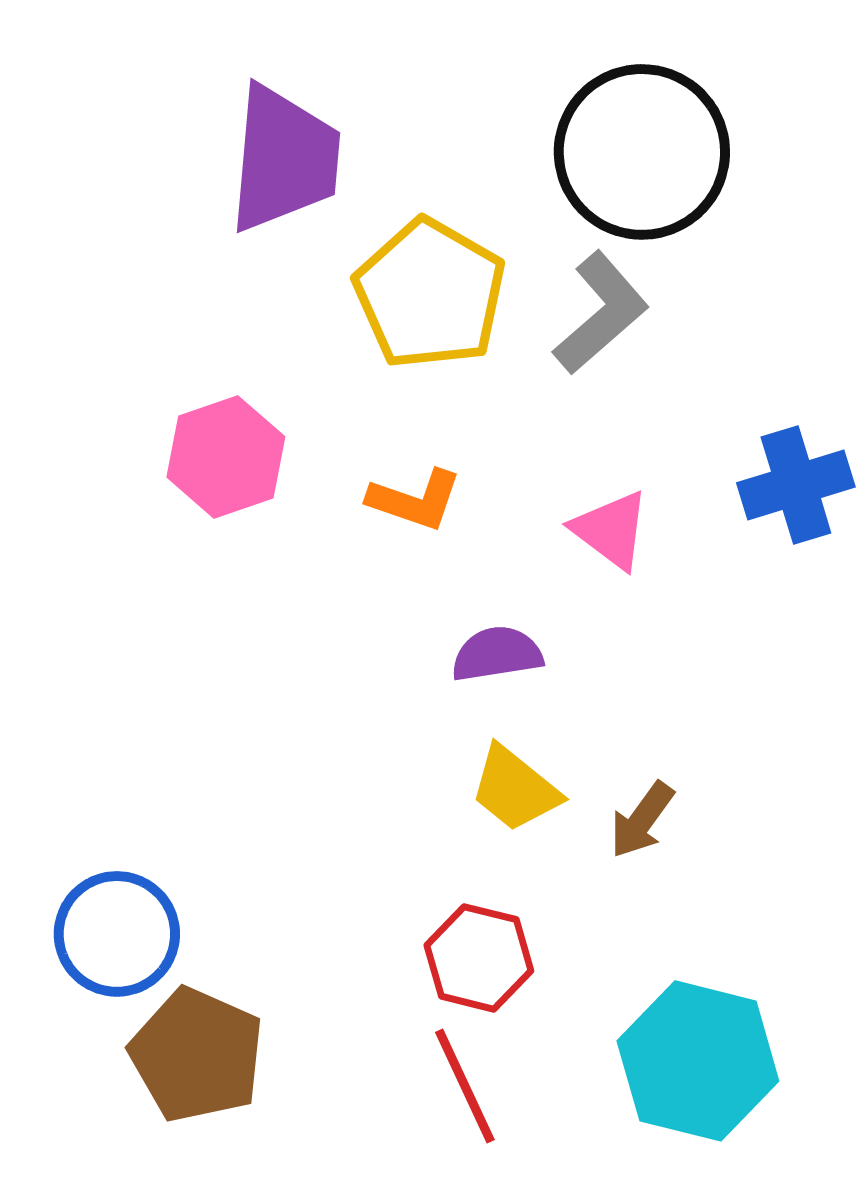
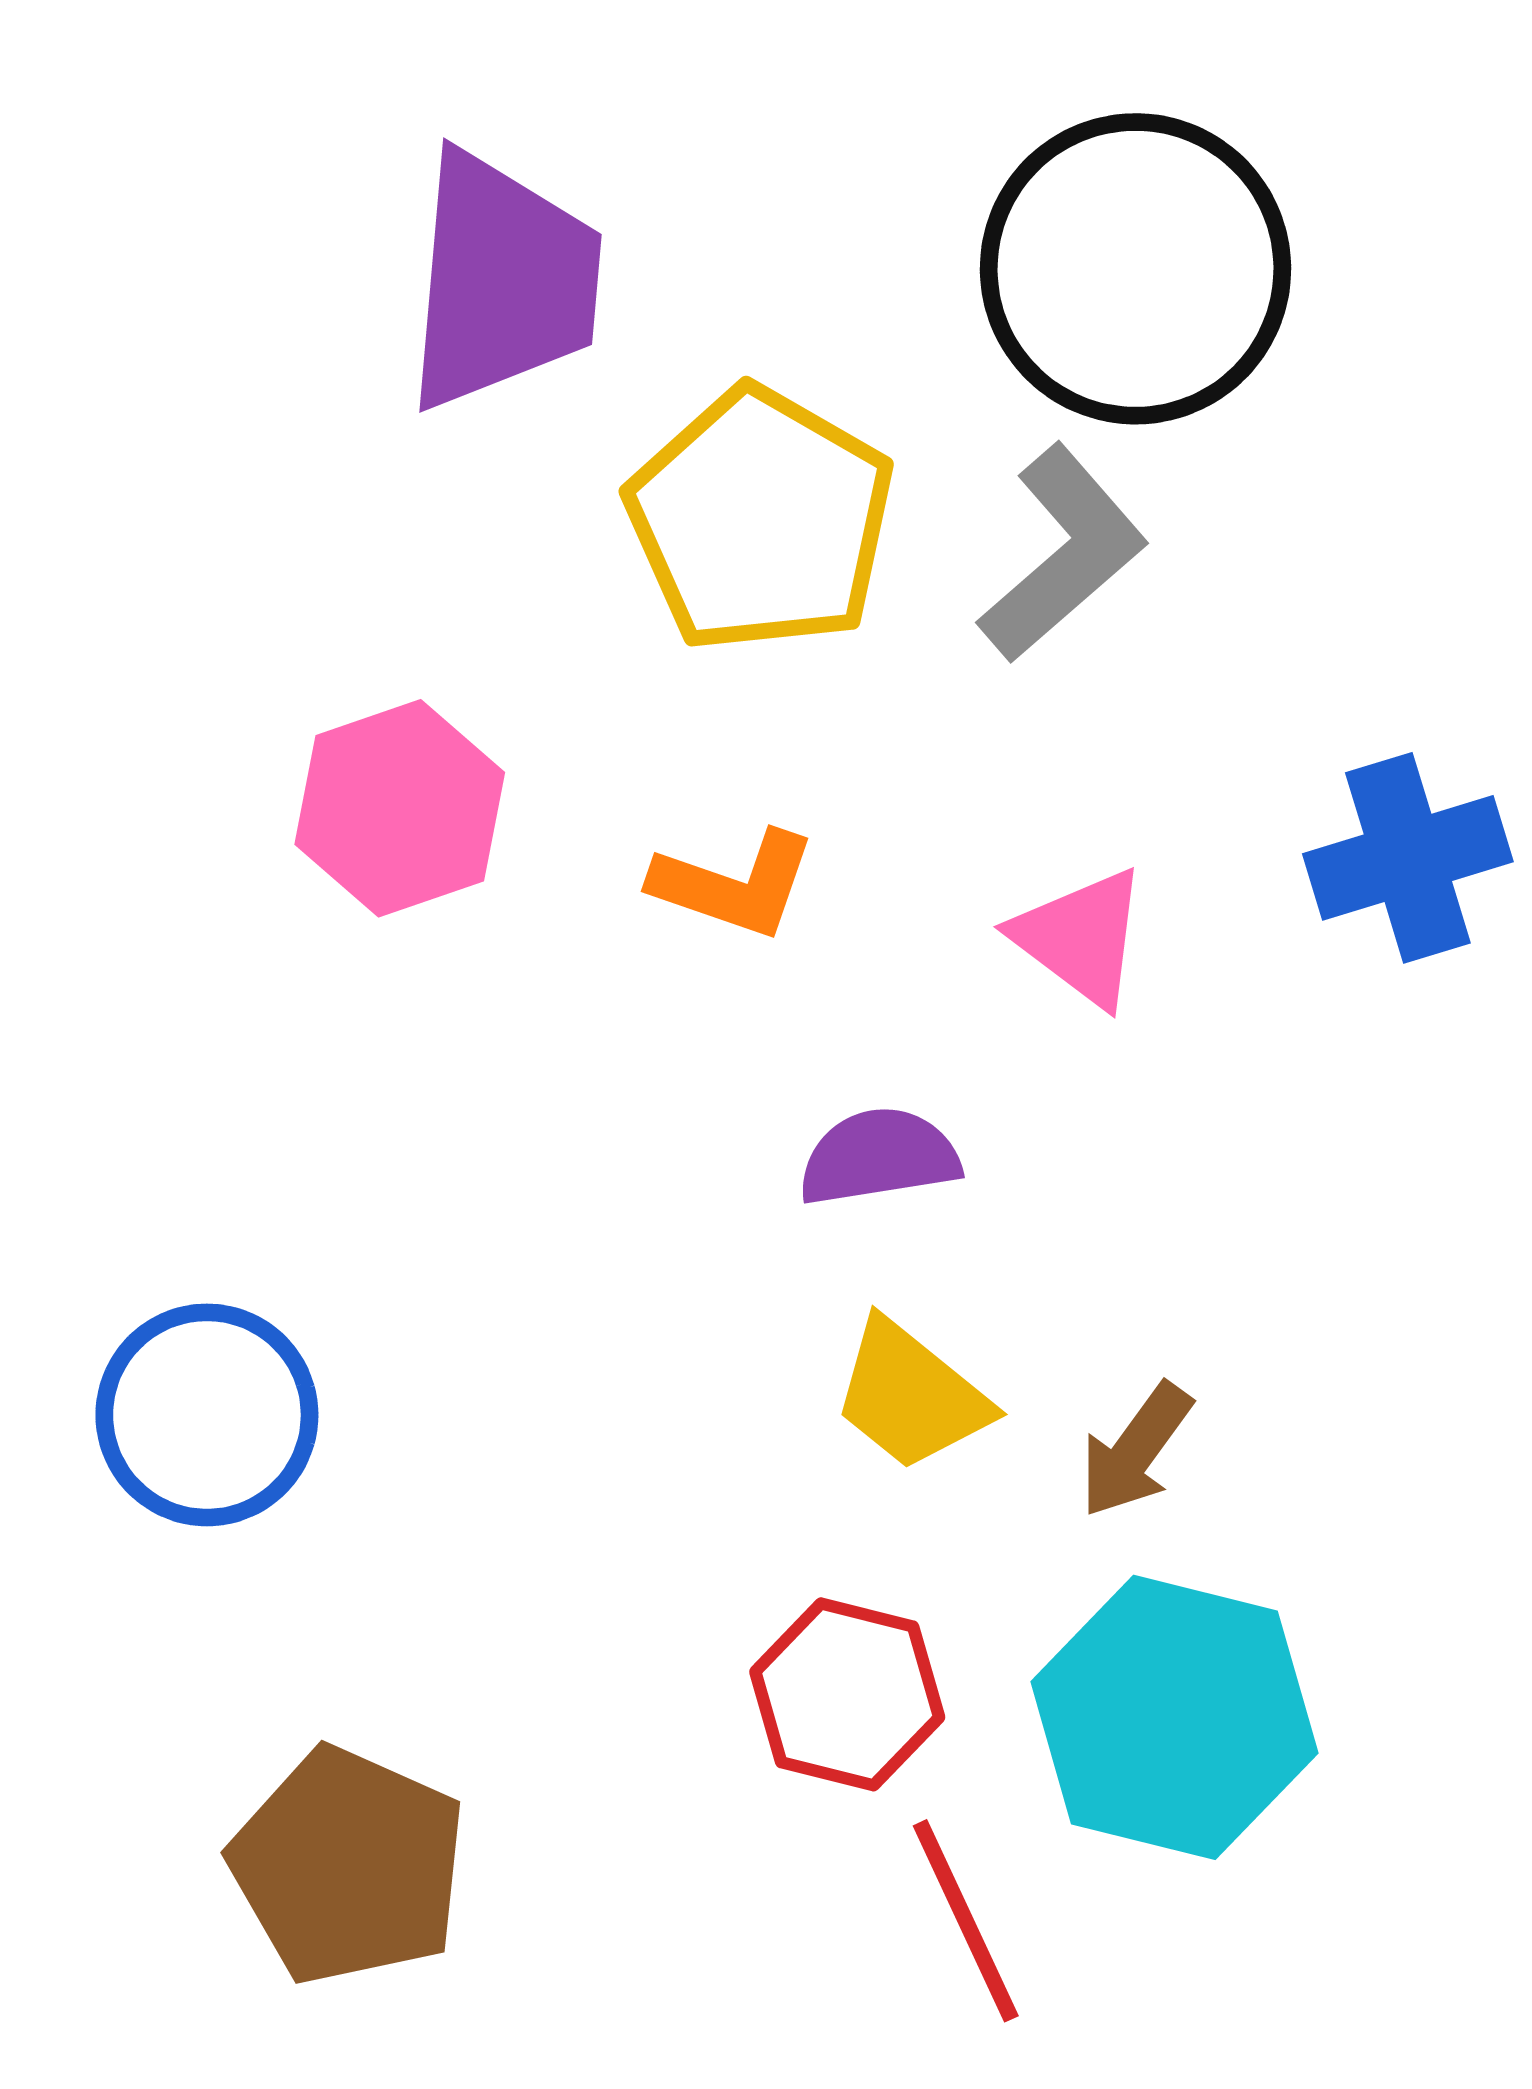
blue circle: (117, 934) -> (207, 1415), moved
cyan hexagon: (698, 1061) -> (1174, 1717), moved
red line: (465, 1086) -> (966, 1921), moved

